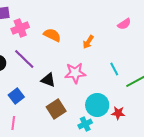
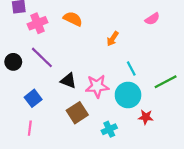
orange semicircle: (52, 35) -> (73, 19), moved
cyan line: (114, 69) -> (131, 69), moved
pink star: (75, 73) -> (97, 86), moved
cyan circle: (97, 105) -> (128, 95), moved

